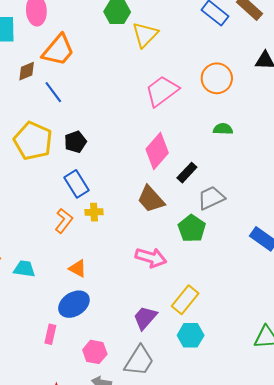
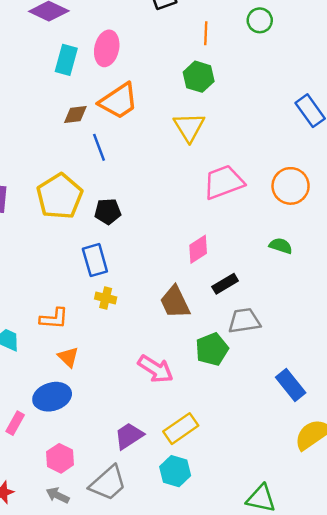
yellow triangle: (145, 35) -> (189, 127), moved, turned -32
pink diamond: (157, 151) -> (198, 249), size x0.7
orange L-shape: (64, 221) -> (54, 319), moved, turned 40

